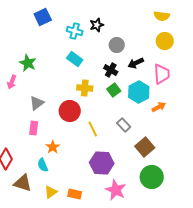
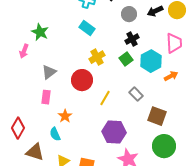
black arrow: (136, 63) -> (155, 11), moved
black cross: (111, 70) -> (132, 39), moved, turned 32
yellow cross: (85, 88) -> (97, 57), turned -35
yellow line: (93, 129) -> (105, 98), turned 56
brown square: (145, 147) -> (157, 116), turned -30

